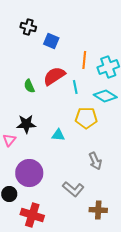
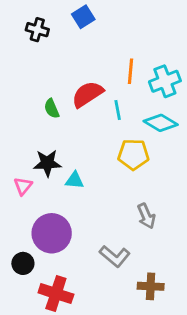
black cross: (28, 27) -> (37, 30), moved
blue square: (51, 41) -> (83, 17), moved, turned 35
cyan triangle: (58, 135) -> (75, 180), moved

